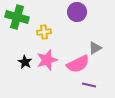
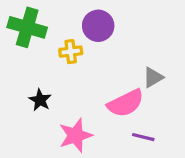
purple circle: (77, 12) -> (98, 26), moved
pink star: (47, 60) -> (76, 135), moved

